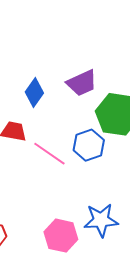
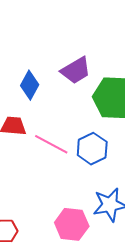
blue hexagon: (89, 145) -> (92, 149), moved

